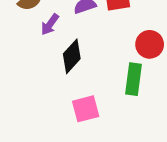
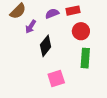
red circle: (150, 44) -> (81, 31), moved

